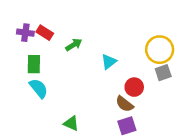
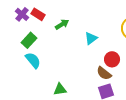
purple cross: (25, 33) -> (22, 14), turned 32
green rectangle: (34, 64) -> (29, 40), turned 42
green triangle: (71, 123) -> (60, 89), turned -32

